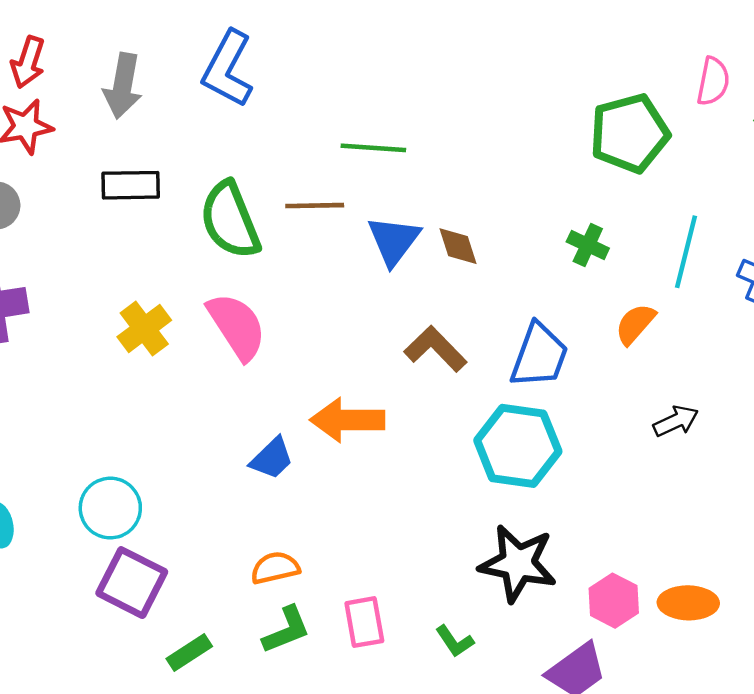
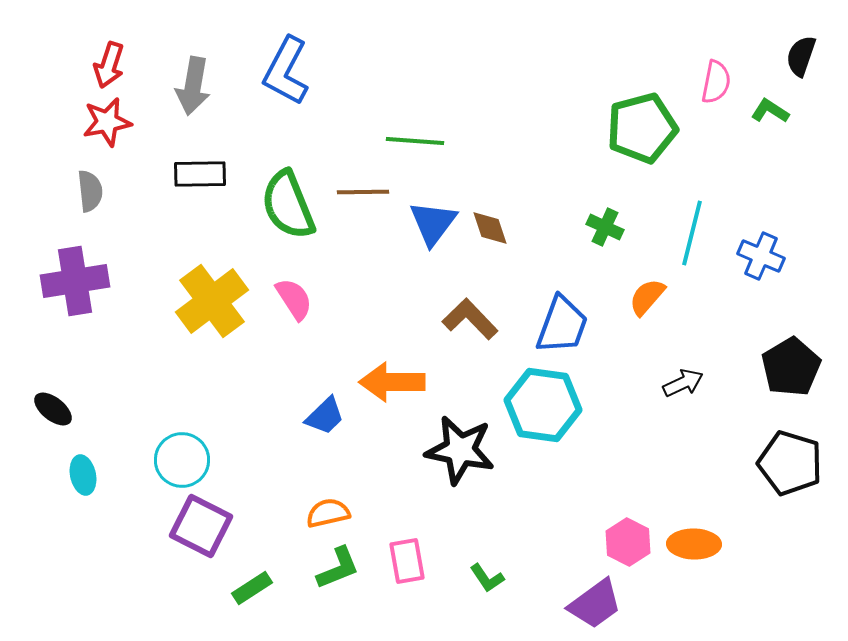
pink semicircle: (237, 326) -> (294, 299), size x0.7
yellow cross: (144, 329) -> (212, 301), size x1.5
black star: (518, 563) -> (460, 450), moved

